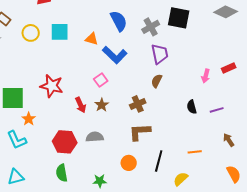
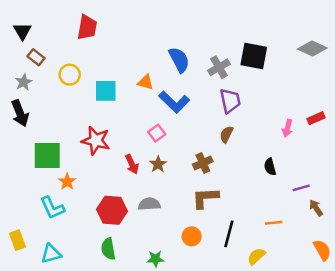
cyan square: (60, 32) -> (106, 91), moved
purple line: (217, 110) -> (301, 188), moved

